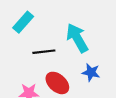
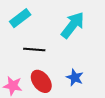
cyan arrow: (77, 38) -> (73, 25), moved, turned 56

